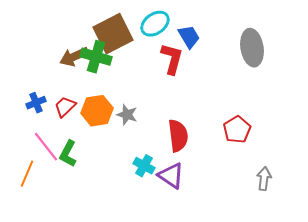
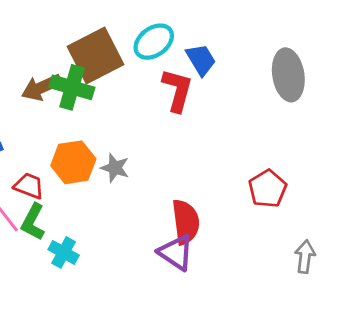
red trapezoid: (65, 107) -> (29, 186), moved, turned 65
red semicircle: (178, 136) -> (186, 222), moved
cyan cross: (144, 166) -> (64, 252), moved

